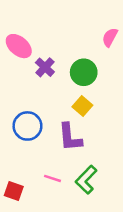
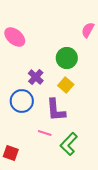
purple cross: (45, 67) -> (36, 77), moved
pink line: (52, 178) -> (45, 133), moved

